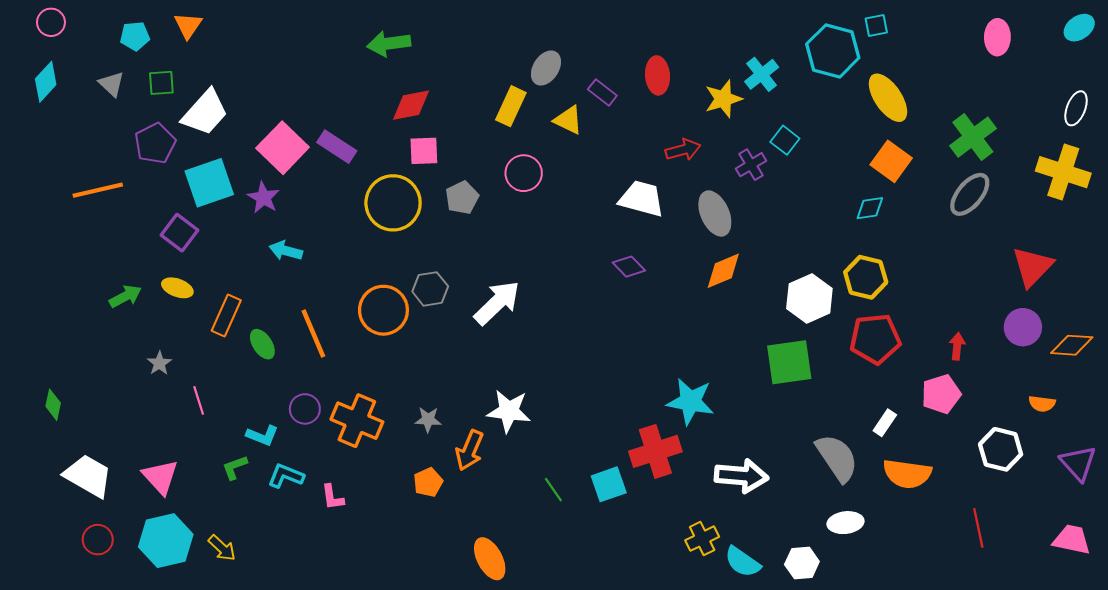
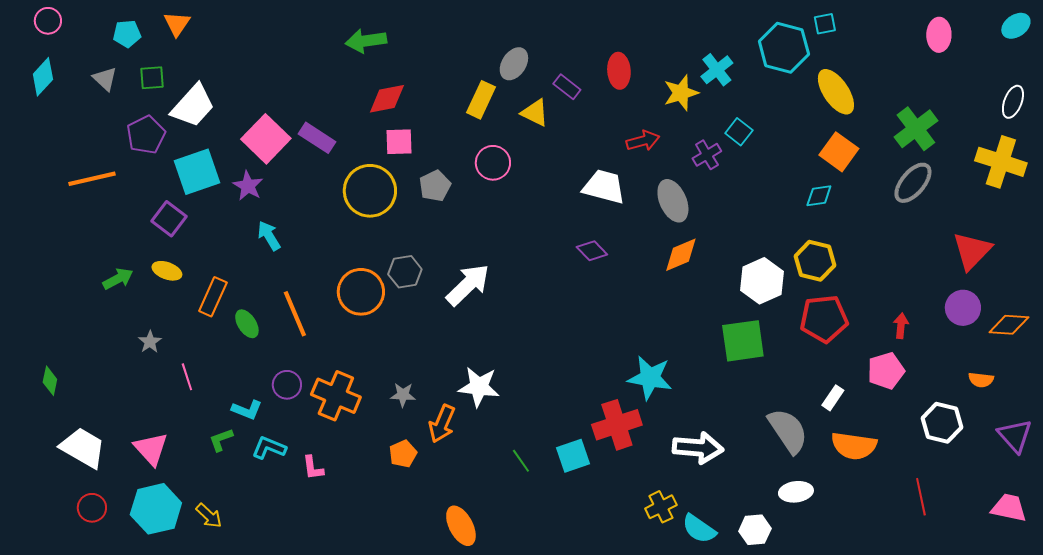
cyan arrow: (286, 251) -> (269, 236), turned 44

